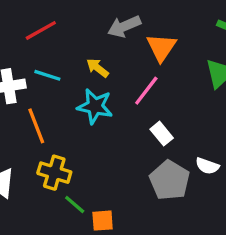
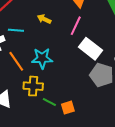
cyan star: (95, 106) -> (42, 58), moved
white rectangle: (162, 134) -> (91, 49), size x1.6

